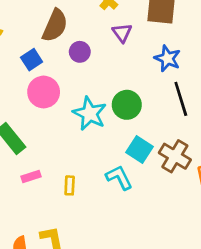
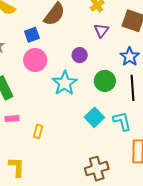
purple circle: (80, 52) -> (80, 55), moved
green circle: (127, 105) -> (105, 81), moved
brown cross: (175, 156) -> (97, 169), moved, turned 30
cyan L-shape: (119, 178) -> (122, 121), moved

